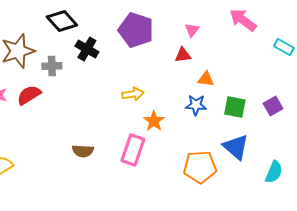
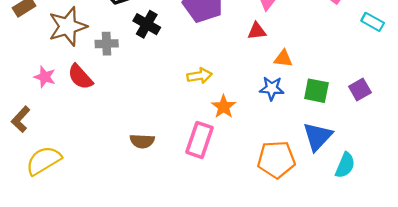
red semicircle: (29, 95) -> (80, 77), turned -100
blue triangle: (236, 147) -> (318, 137), turned 32
cyan semicircle: (274, 172) -> (345, 165), moved

